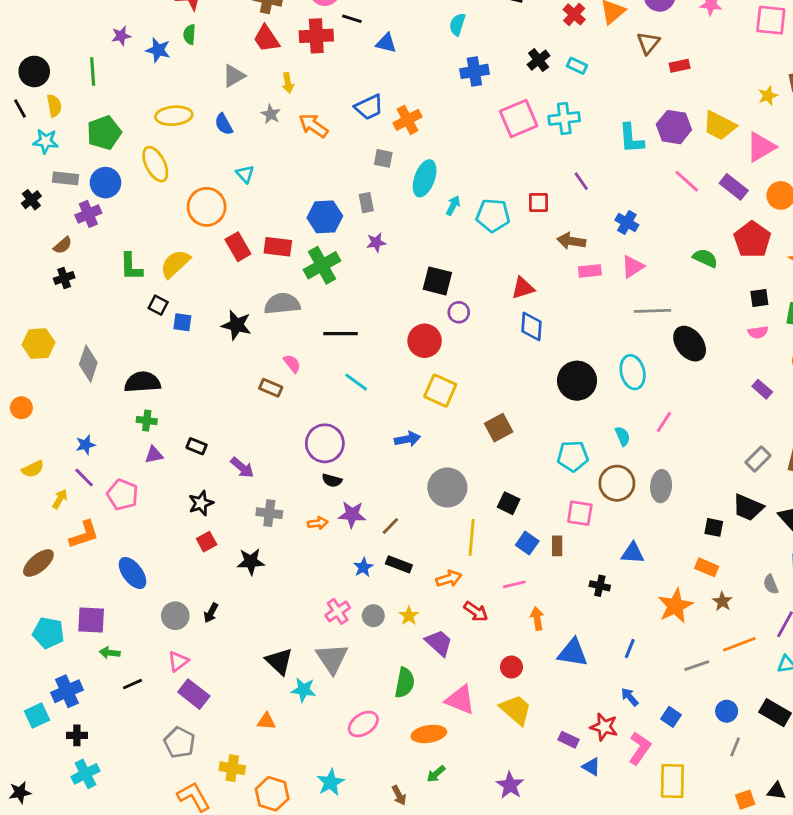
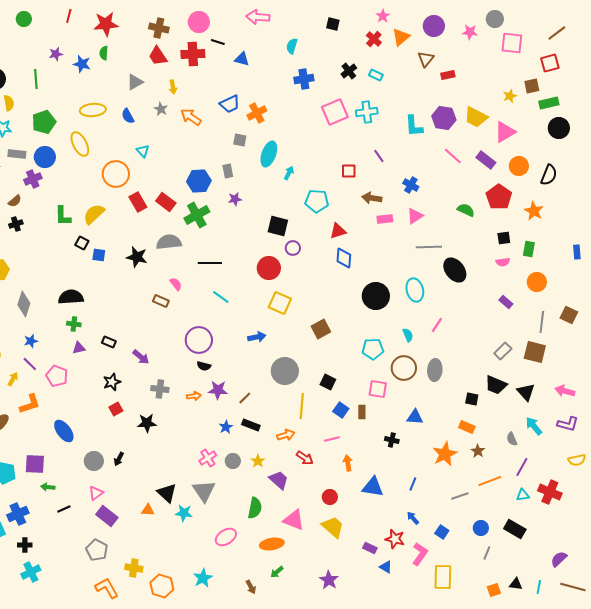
cyan pentagon: (493, 215) -> (317, 201), moved
red rectangle: (278, 247) -> (166, 202), turned 30
gray diamond: (88, 364) -> (24, 304), moved
orange triangle: (266, 721) -> (148, 510), moved

